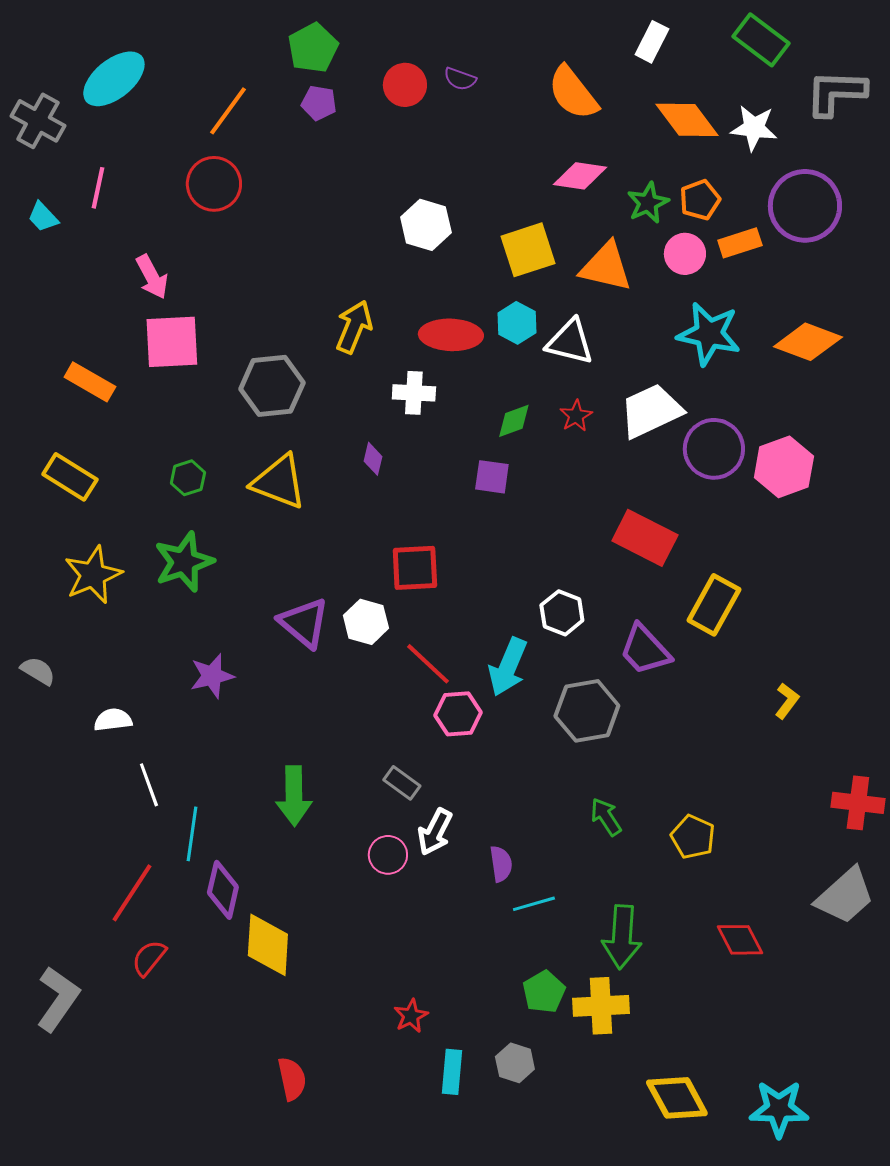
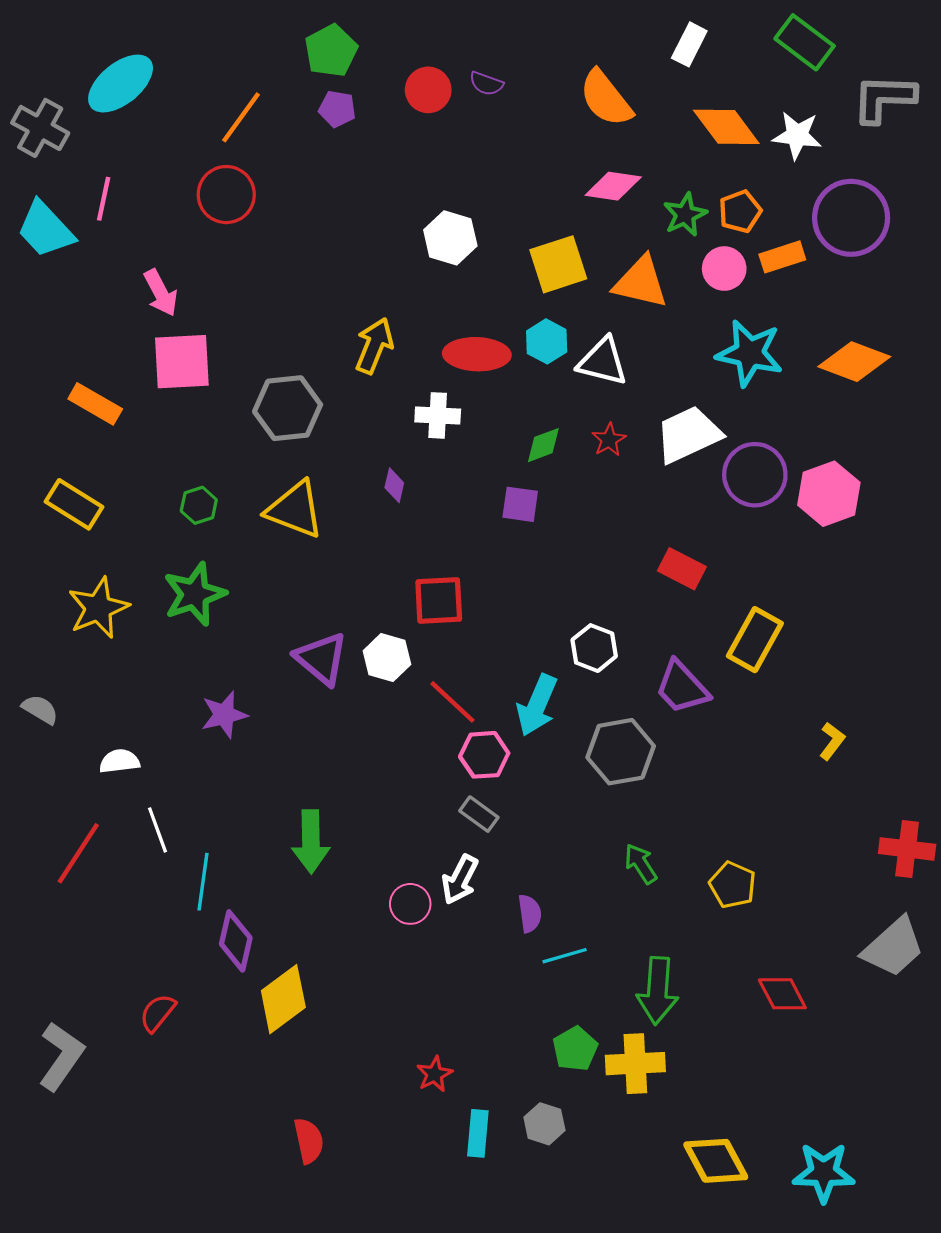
cyan trapezoid: (43, 217) -> (45, 229), size x1.8
red rectangle: (645, 538) -> (682, 569), size x0.7
gray rectangle: (402, 783) -> (479, 814), moved
red line: (132, 893) -> (78, 853), moved
yellow diamond: (268, 945) -> (283, 999), turned 50

